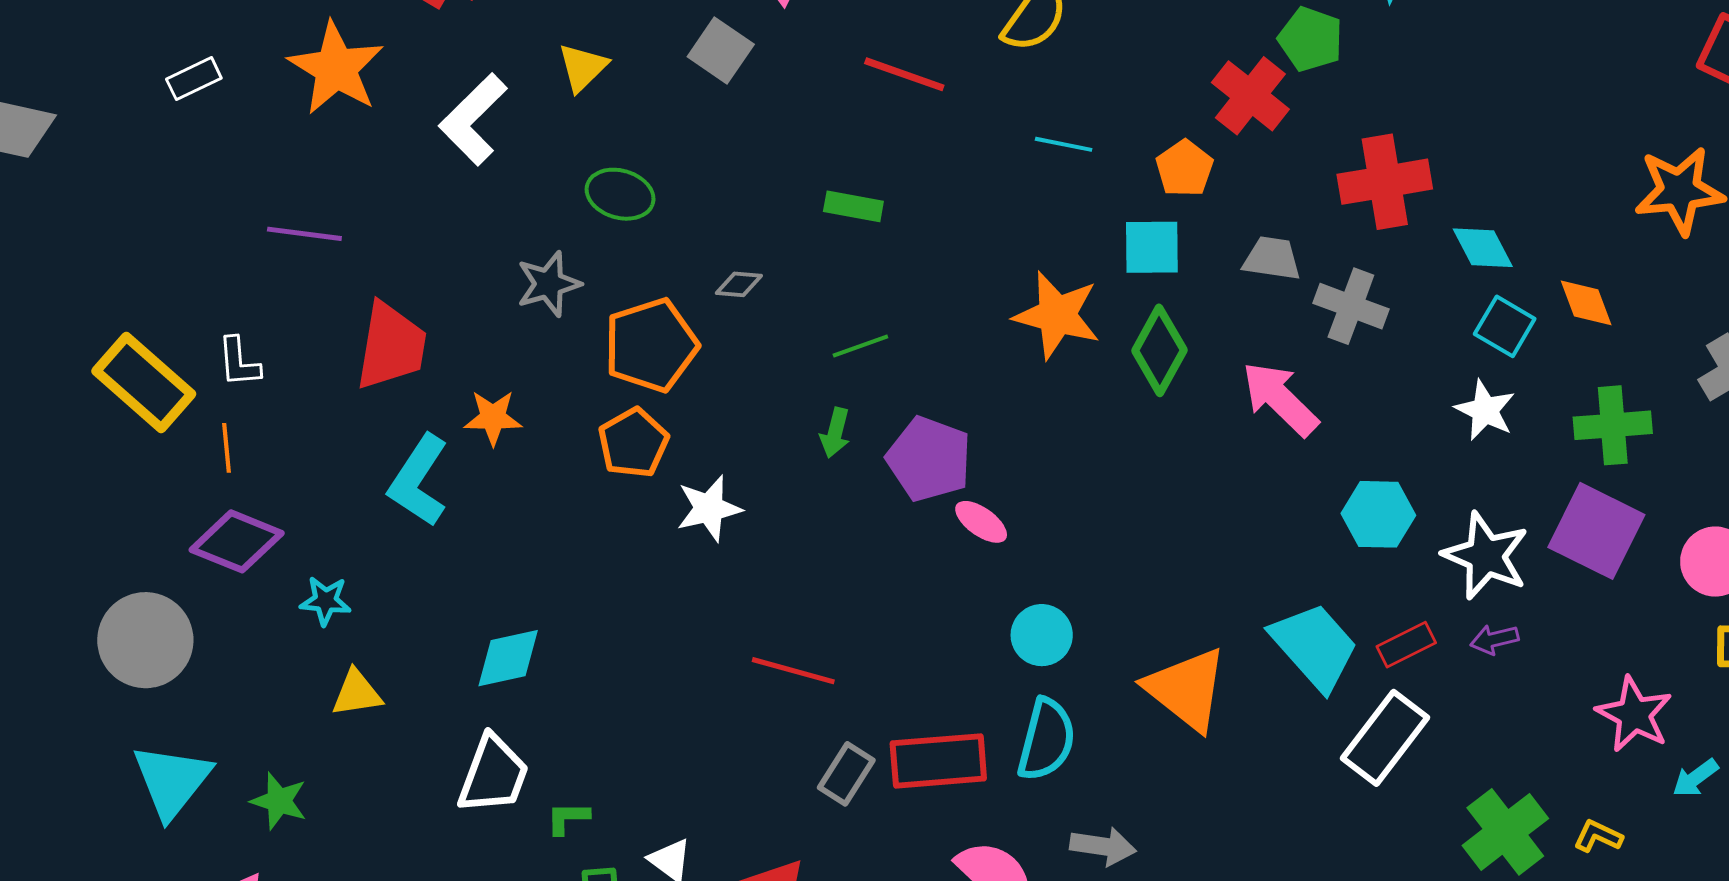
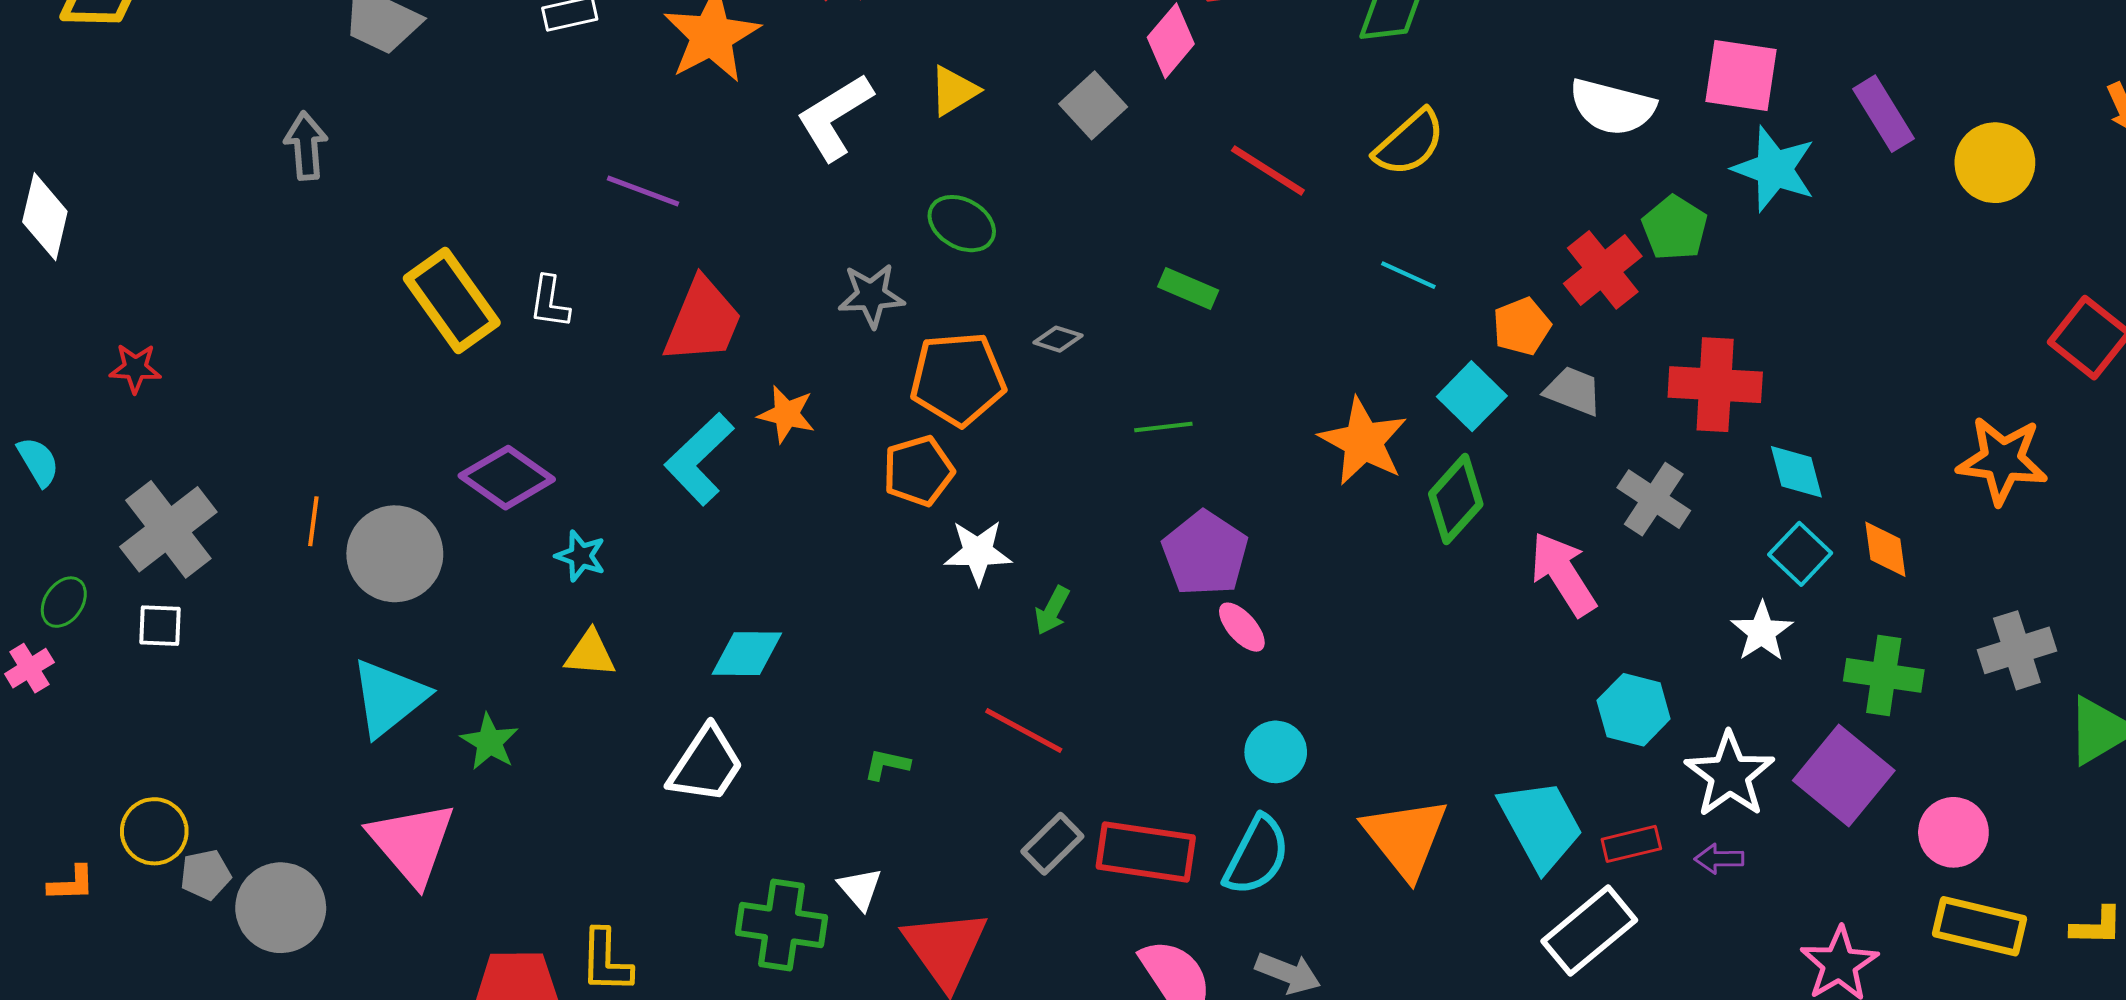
cyan square: (1152, 247) -> (1472, 396), turned 32
gray trapezoid: (1272, 258) -> (1573, 391), moved
green arrow: (835, 433) -> (1052, 610), moved
orange line: (227, 448) -> (313, 521), moved
green L-shape: (568, 818) -> (887, 764), moved

